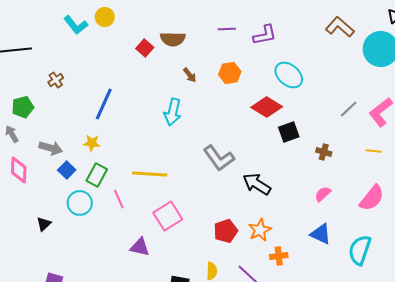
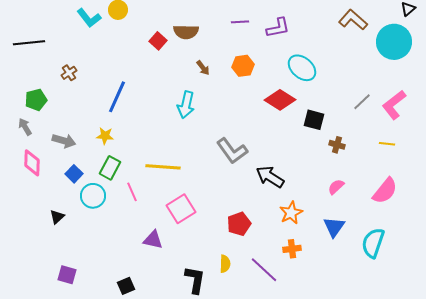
black square: (289, 132) -> (314, 120), moved, turned 35
blue square: (67, 170) -> (74, 174), moved
orange star: (260, 230) -> (291, 213), moved
blue triangle: (321, 234) -> (334, 227), turned 40

